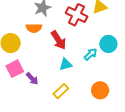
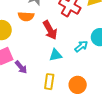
orange circle: (100, 90) -> (78, 85), moved
yellow rectangle: (61, 91) -> (49, 82), turned -42

